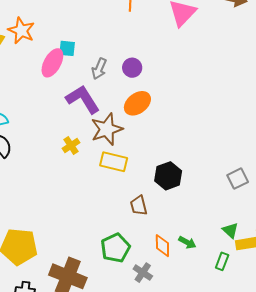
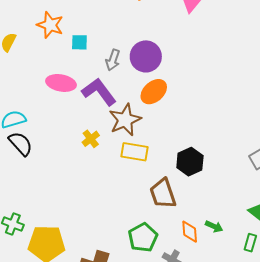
orange star: (21, 31) -> (50, 25), moved
pink ellipse: (52, 63) -> (61, 83), moved, turned 76
purple circle: (132, 68) -> (146, 56), size x1.6
brown trapezoid: (139, 206) -> (163, 194), size x1.5

